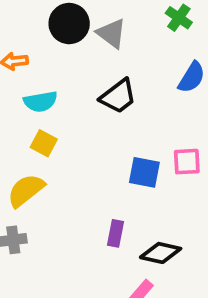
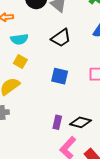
blue square: (144, 172) -> (60, 76), moved
purple rectangle: (116, 233) -> (57, 122), moved

